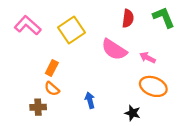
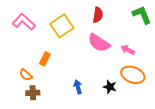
red semicircle: (128, 18) -> (98, 15), moved
orange semicircle: (52, 89) -> (26, 75), moved
black star: (133, 113) -> (110, 87), moved

